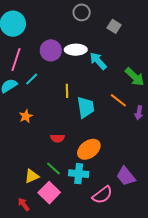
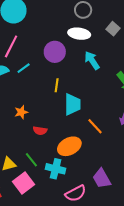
purple circle: (51, 50) -> (55, 52), moved
white ellipse: (76, 50) -> (79, 34), moved
orange line: (118, 100) -> (95, 126), moved
orange star: (26, 116) -> (21, 112), moved

